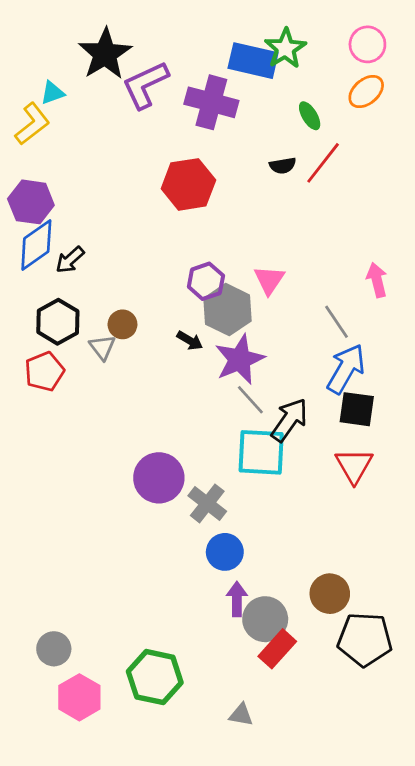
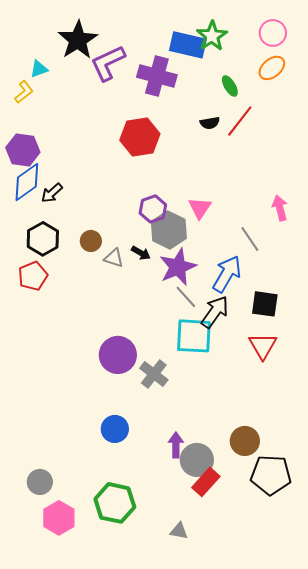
yellow L-shape: (32, 124) -> (24, 92), size x0.7
gray triangle: (102, 347) -> (114, 258), moved, turned -35
blue arrow: (346, 369) -> (227, 274), moved
blue circle: (225, 552) -> (115, 429), moved

